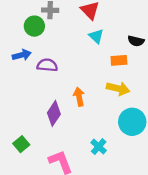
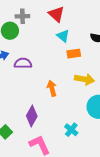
orange rectangle: (119, 60) -> (74, 54), moved
purple diamond: (54, 113) -> (32, 116), moved

